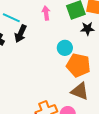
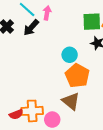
pink arrow: (46, 13) -> (47, 13), moved

